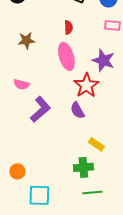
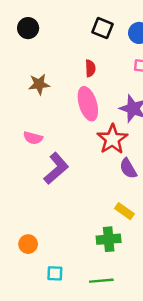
purple semicircle: (77, 110) -> (128, 168), moved
green line: (92, 192) -> (101, 281), moved
cyan square: (39, 195) -> (55, 273), size x0.6

